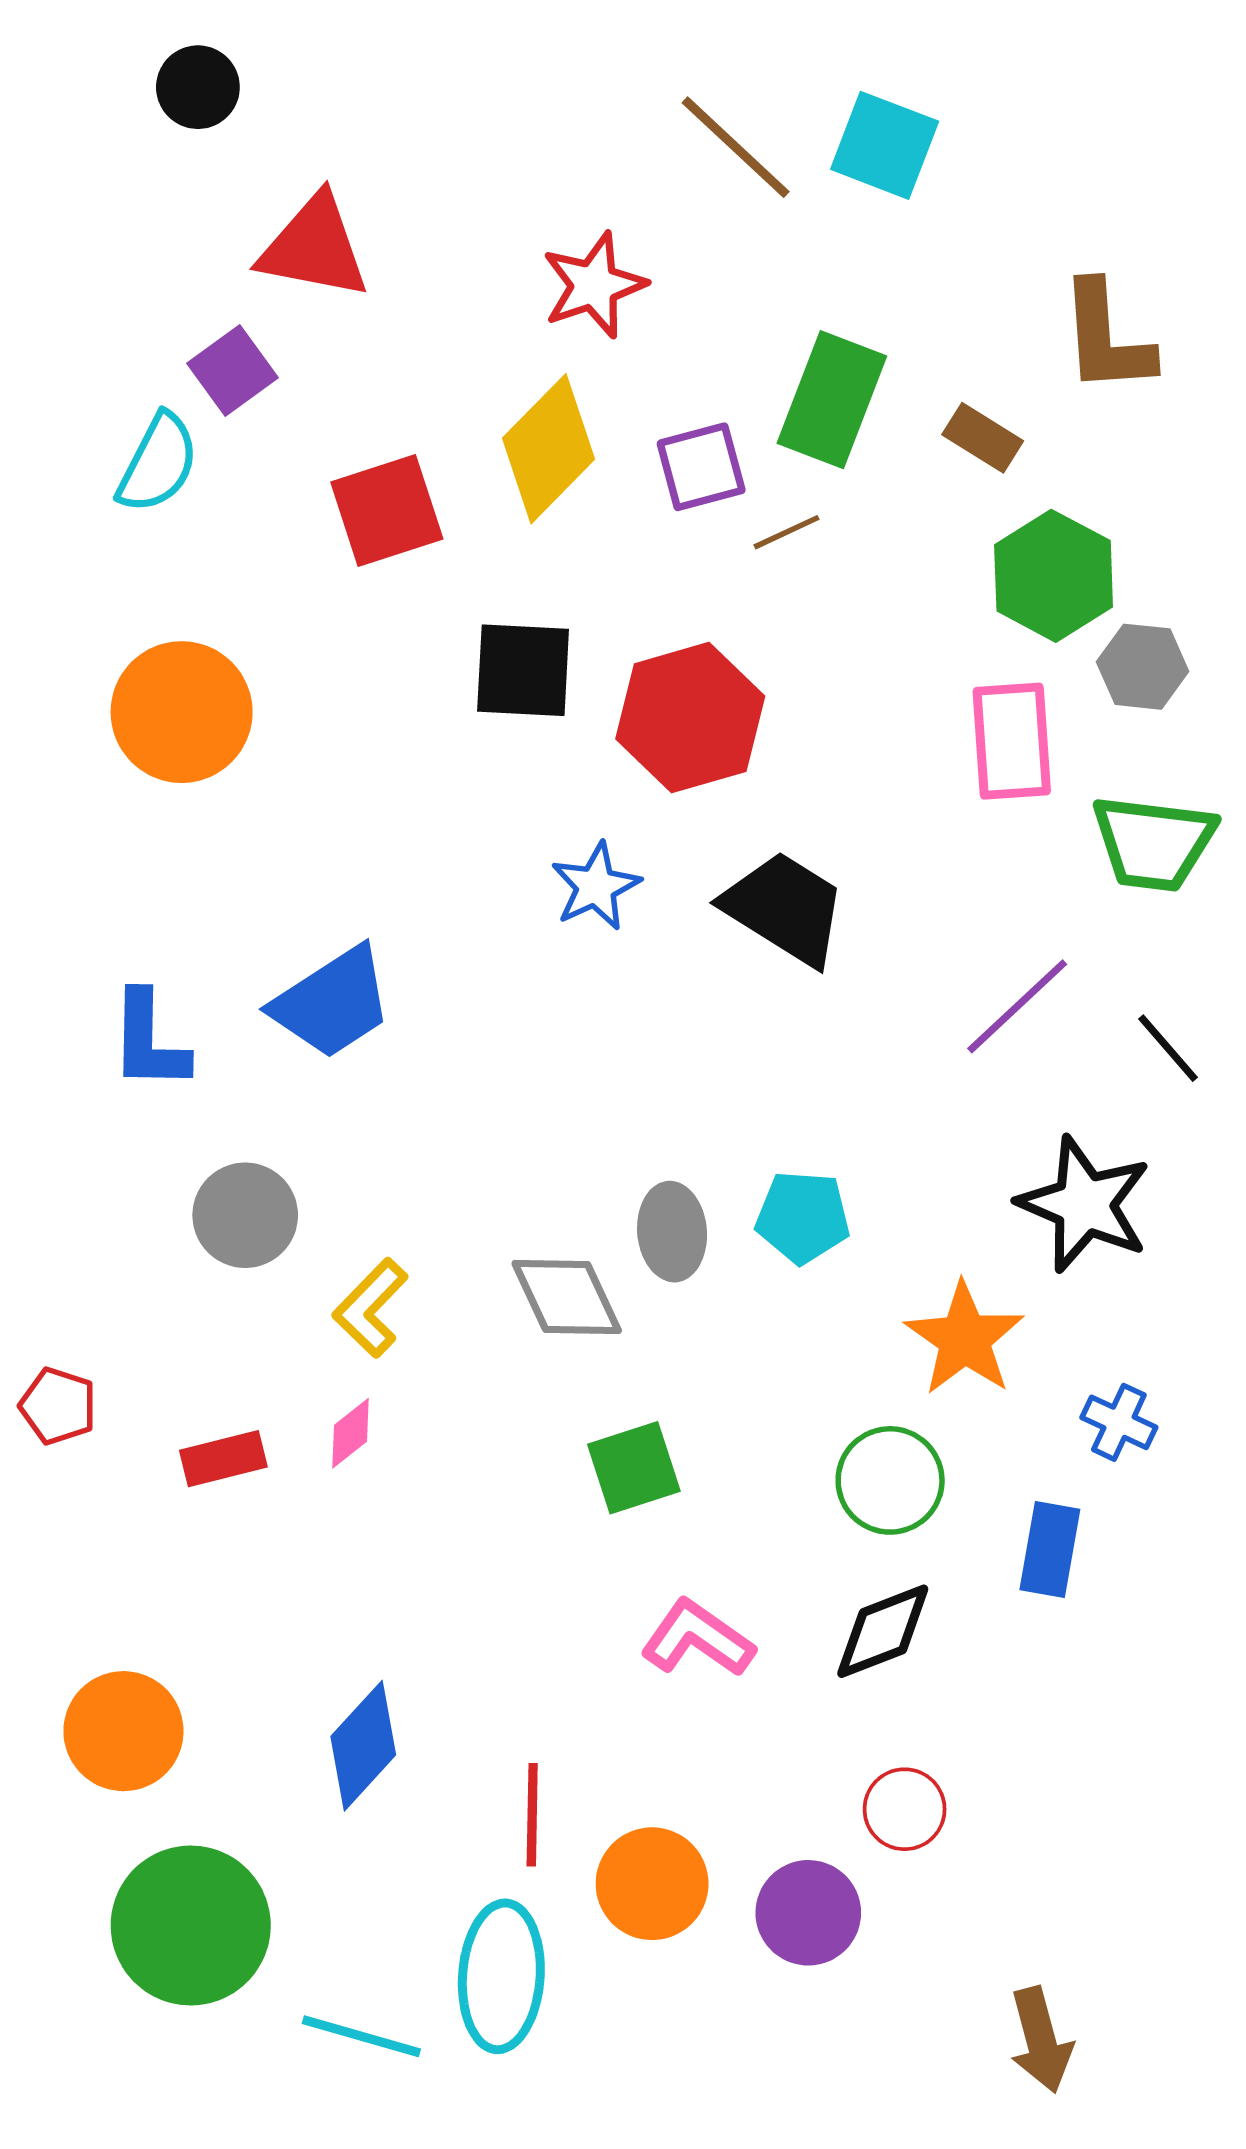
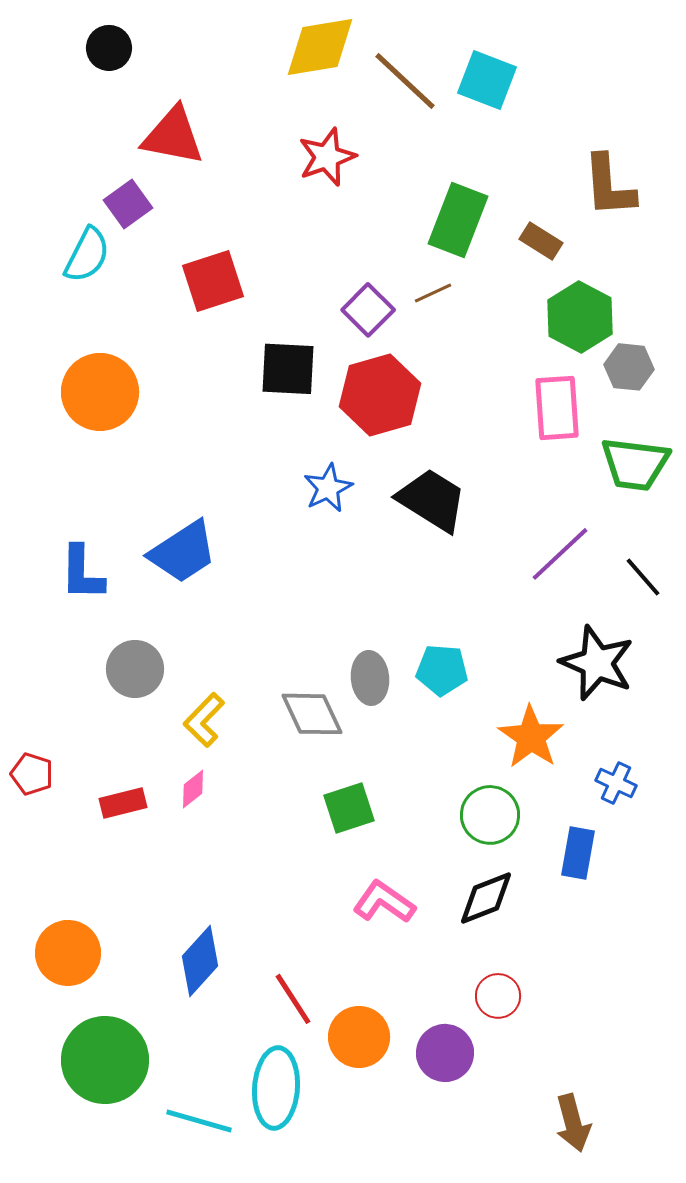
yellow diamond: (549, 449) -> (320, 47), moved, turned 36
purple square: (701, 467) -> (368, 310), moved, turned -30
red line: (532, 1815) -> (293, 999), turned -34

